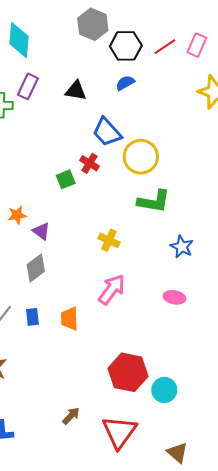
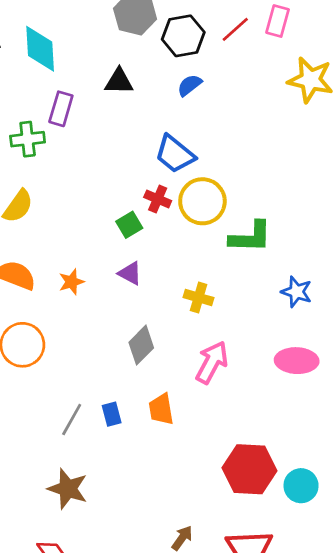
black triangle: (76, 91) -> (119, 81), moved
yellow circle: (141, 157) -> (202, 201), moved
purple triangle: (41, 231) -> (130, 273), moved
gray diamond: (36, 268) -> (141, 345), moved
pink ellipse: (174, 297) -> (297, 361), size x1.4

